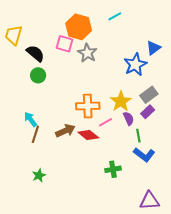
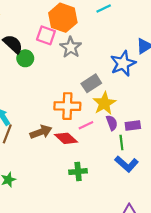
green circle: (38, 75) -> (25, 58), moved
gray rectangle: (149, 95) -> (91, 83), moved
purple rectangle: (148, 112) -> (133, 125), moved, turned 32
green cross: (113, 169) -> (78, 172), moved

